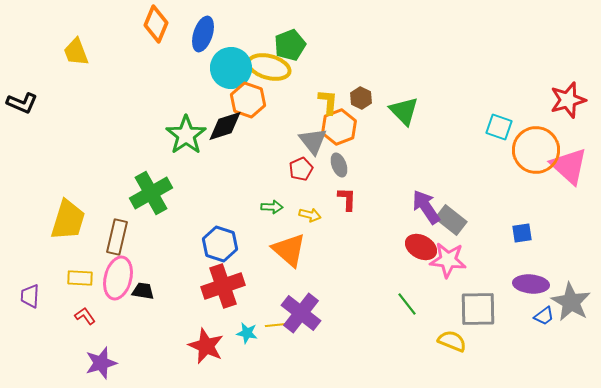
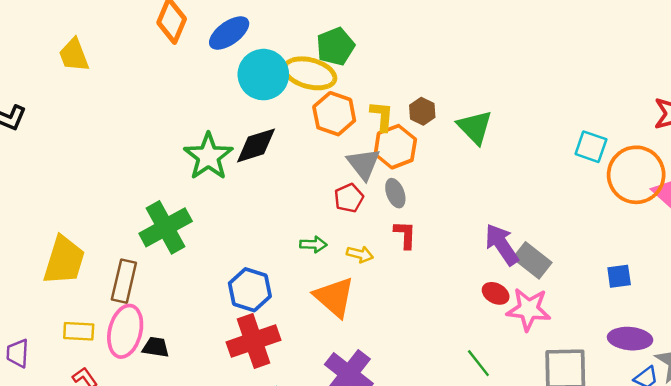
blue ellipse: (203, 34) -> (229, 33), turned 36
orange hexagon: (248, 100) -> (334, 114), moved
red ellipse: (421, 247) -> (496, 293), size x0.7

